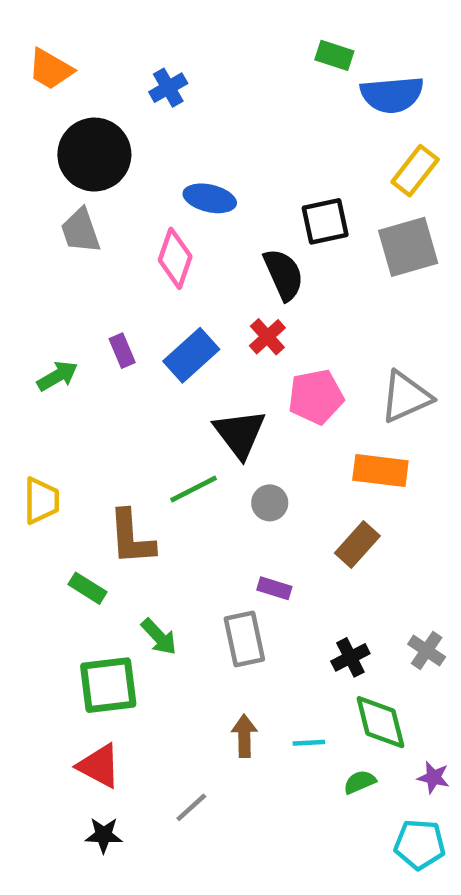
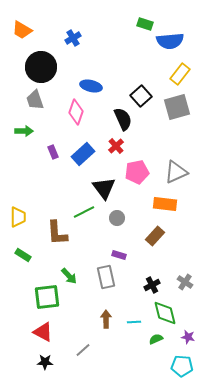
black square: (325, 221) -> (141, 96), turned -30
green arrow: (57, 376) -> (24, 131), moved, turned 30
green rectangle: (87, 588) -> (23, 255), moved

